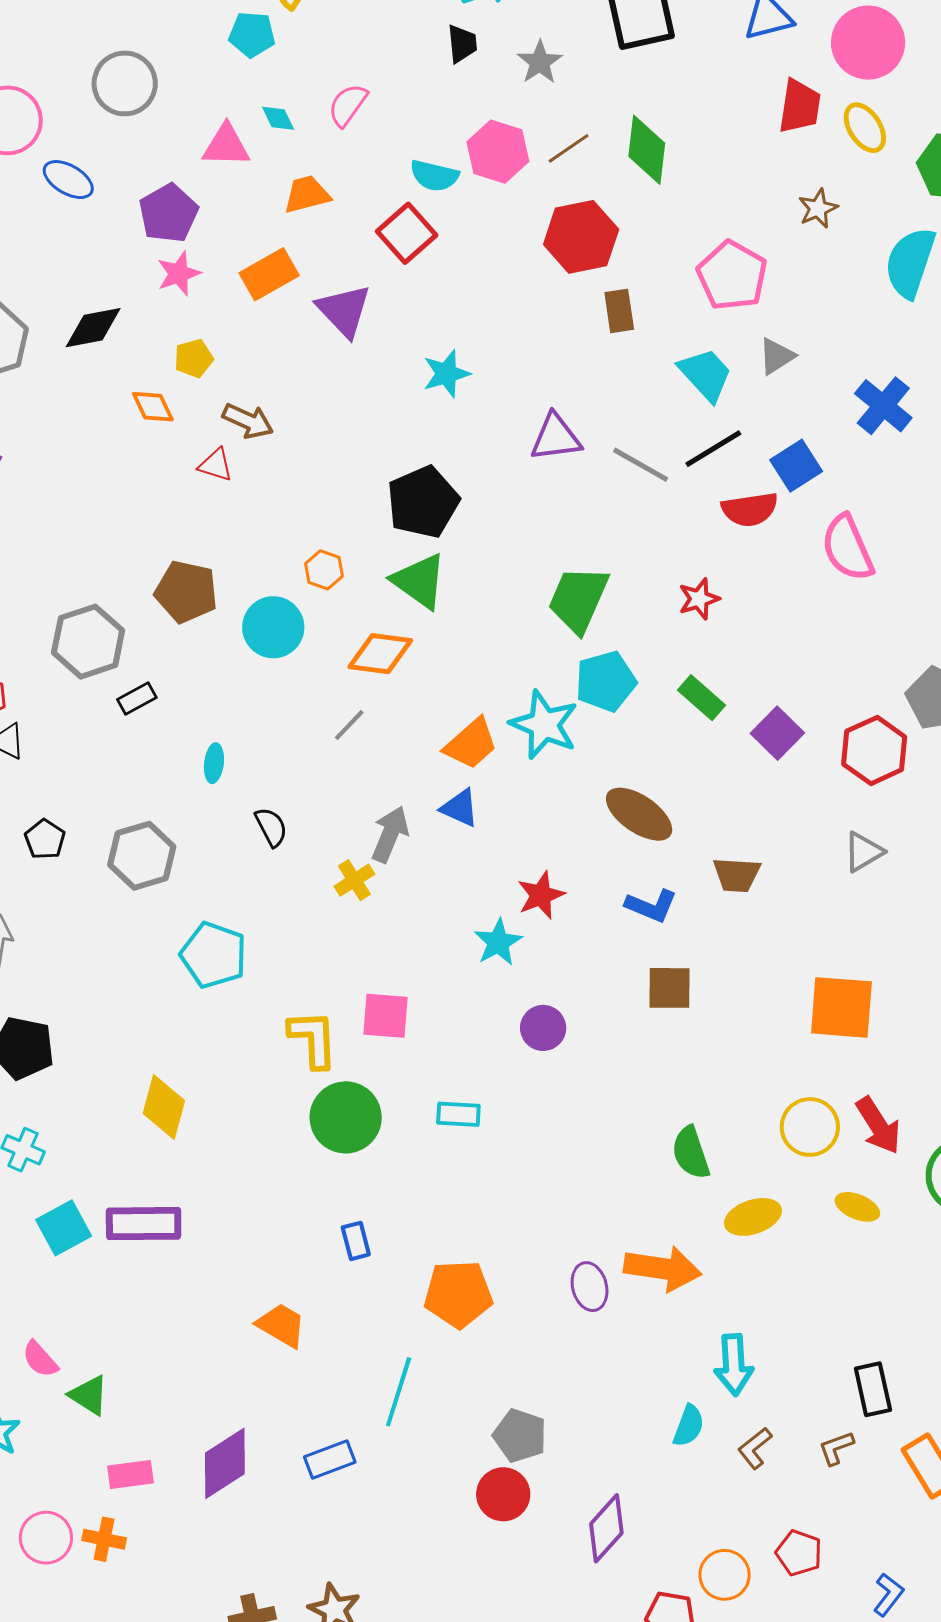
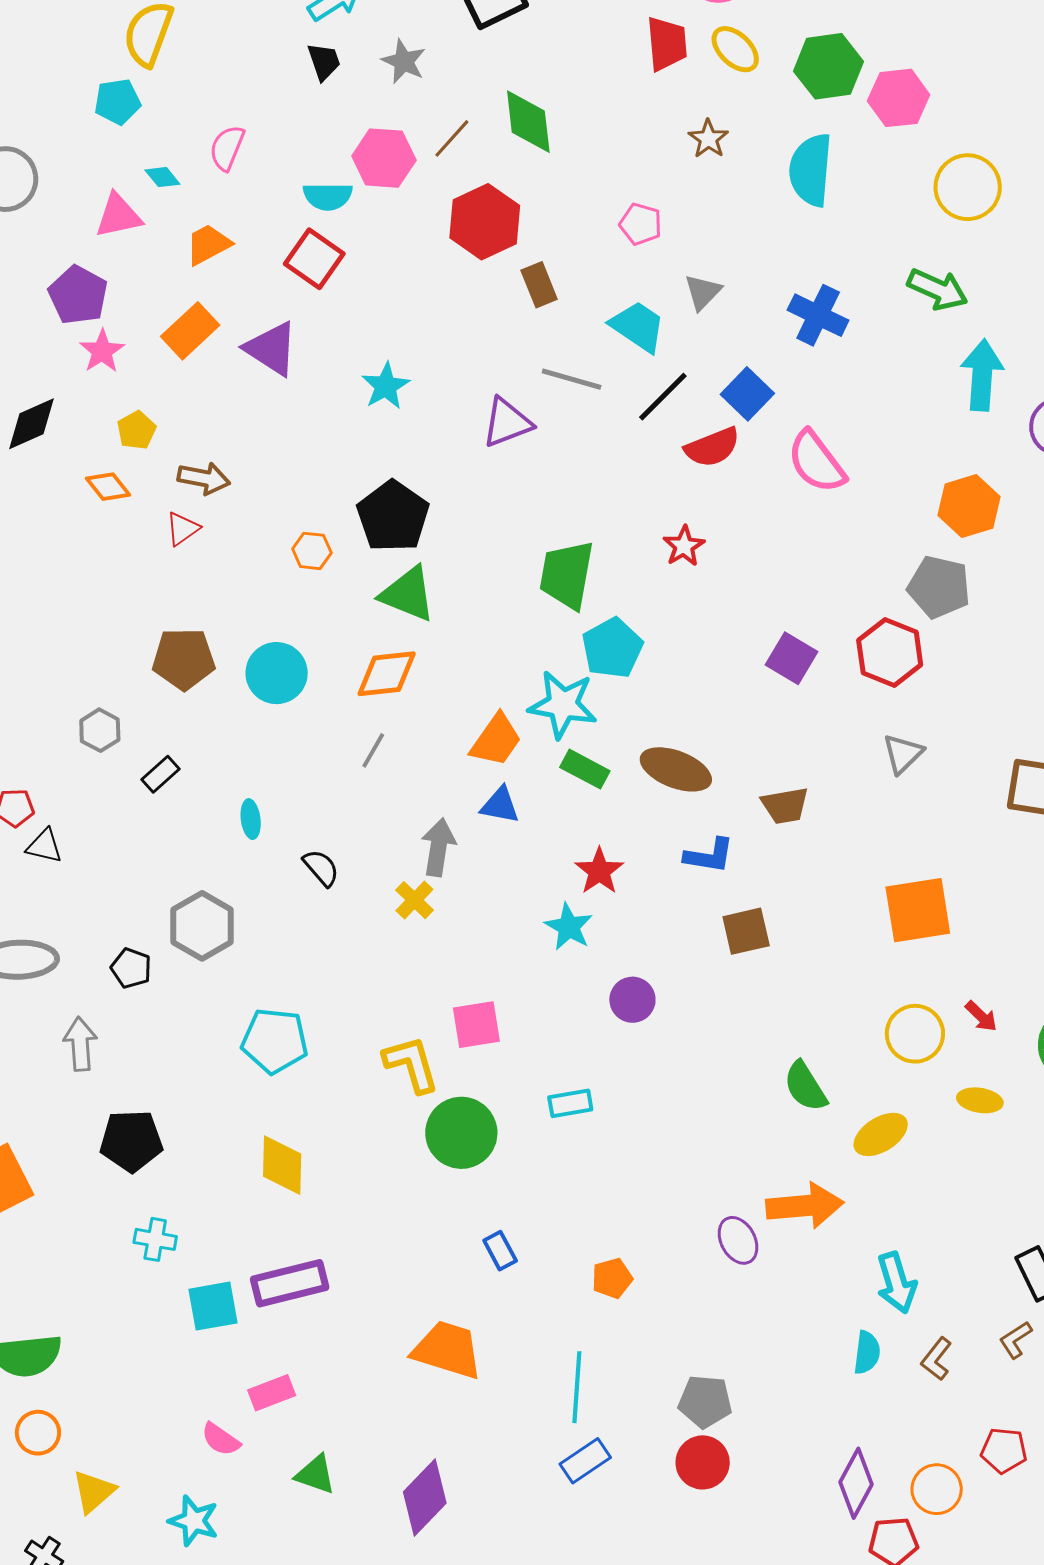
pink pentagon: (732, 276) -> (641, 224), size x0.6
red triangle: (216, 465) -> (183, 529), turned -39
gray line: (641, 465) -> (572, 379), moved
orange hexagon: (324, 570) -> (312, 551), moved
gray hexagon: (88, 642) -> (100, 730), size x0.6
green rectangle: (701, 698) -> (585, 769), moved
black pentagon: (45, 839) -> (131, 968), moved
cyan pentagon: (214, 955) -> (275, 1041), moved
red arrow: (878, 1126) -> (981, 1016), size x0.6
cyan square: (64, 1228) -> (213, 1306), turned 32
orange pentagon: (458, 1294) -> (612, 1278), size x0.6
orange trapezoid: (281, 1325) -> (447, 1350), size x1.4
green triangle: (89, 1395) -> (315, 1474), moved
blue rectangle: (330, 1459) -> (585, 1461), moved
pink rectangle: (130, 1474) -> (272, 1393), moved
purple diamond: (606, 1528) -> (856, 1483), moved

